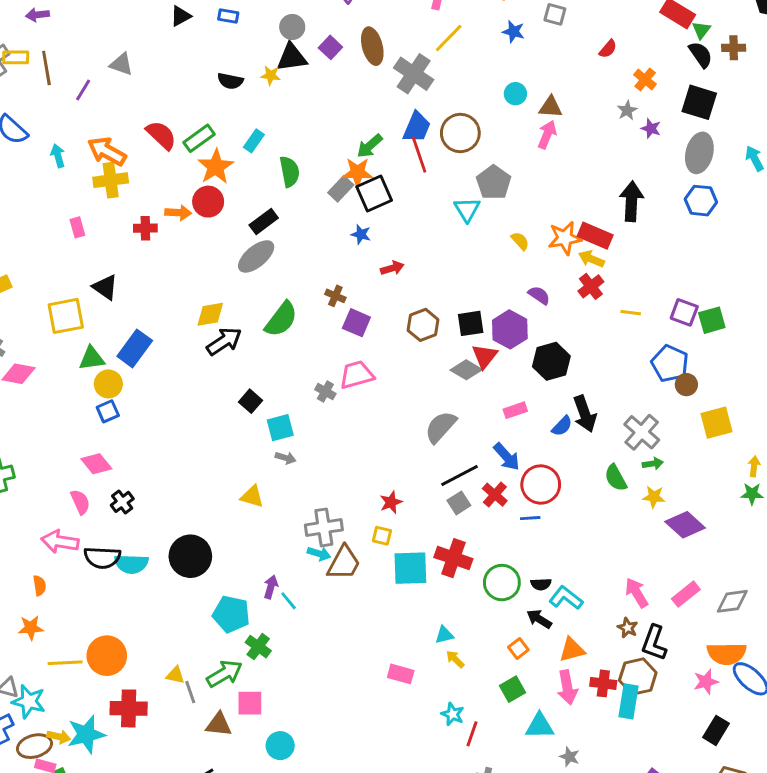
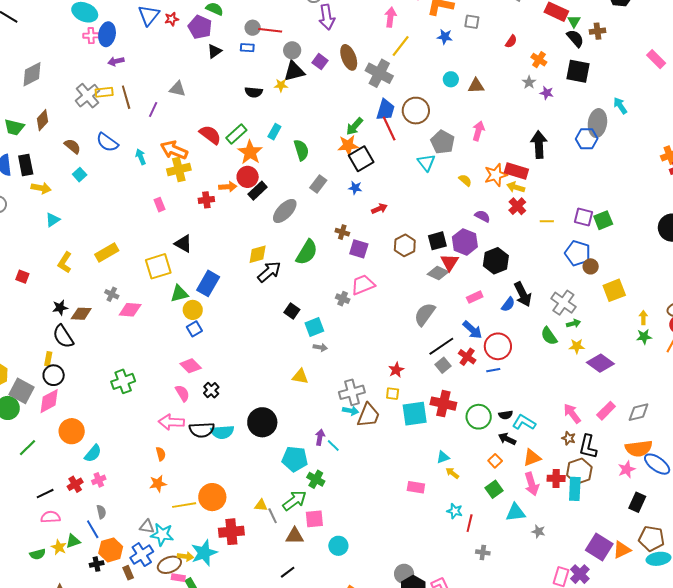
pink arrow: (547, 135) -> (478, 131), moved
gray ellipse: (699, 153) -> (597, 123), moved
gray rectangle: (341, 189) -> (318, 184), moved
black rectangle: (264, 222) -> (258, 191), moved

